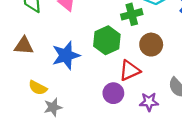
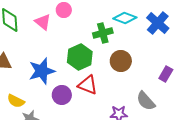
red triangle: (130, 70) -> (88, 85), moved, turned 45
purple circle: (113, 93) -> (62, 95), moved

